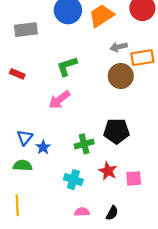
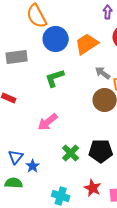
gray arrow: (119, 47) -> (103, 73), turned 49
green L-shape: (67, 66) -> (55, 78), moved
green cross: (84, 144) -> (71, 153), moved, turned -30

